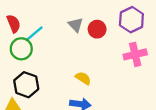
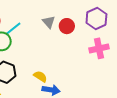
yellow semicircle: (83, 78) -> (40, 76), moved

